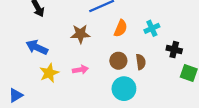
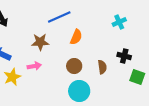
cyan cross: (152, 28) -> (119, 22), moved
brown semicircle: (141, 62) -> (102, 67), moved
pink arrow: (80, 70) -> (34, 66), moved

